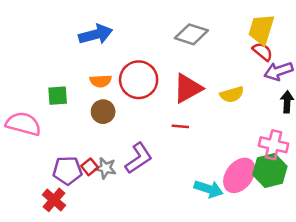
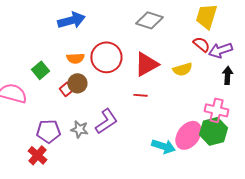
red semicircle: (263, 52) -> (201, 44), moved
green square: (58, 96) -> (40, 70), turned -36
red square: (90, 167) -> (66, 89), moved

